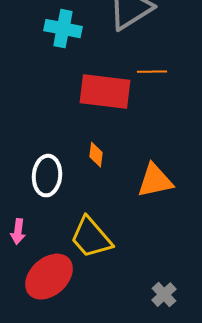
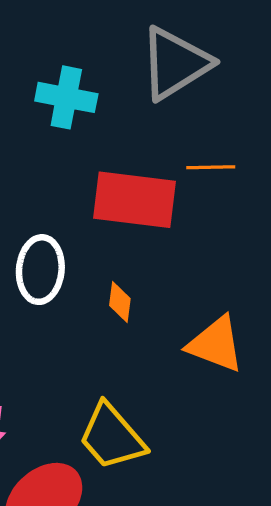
white ellipse: (47, 176) -> (40, 270), moved
orange triangle: (155, 181) -> (216, 344), turned 33

